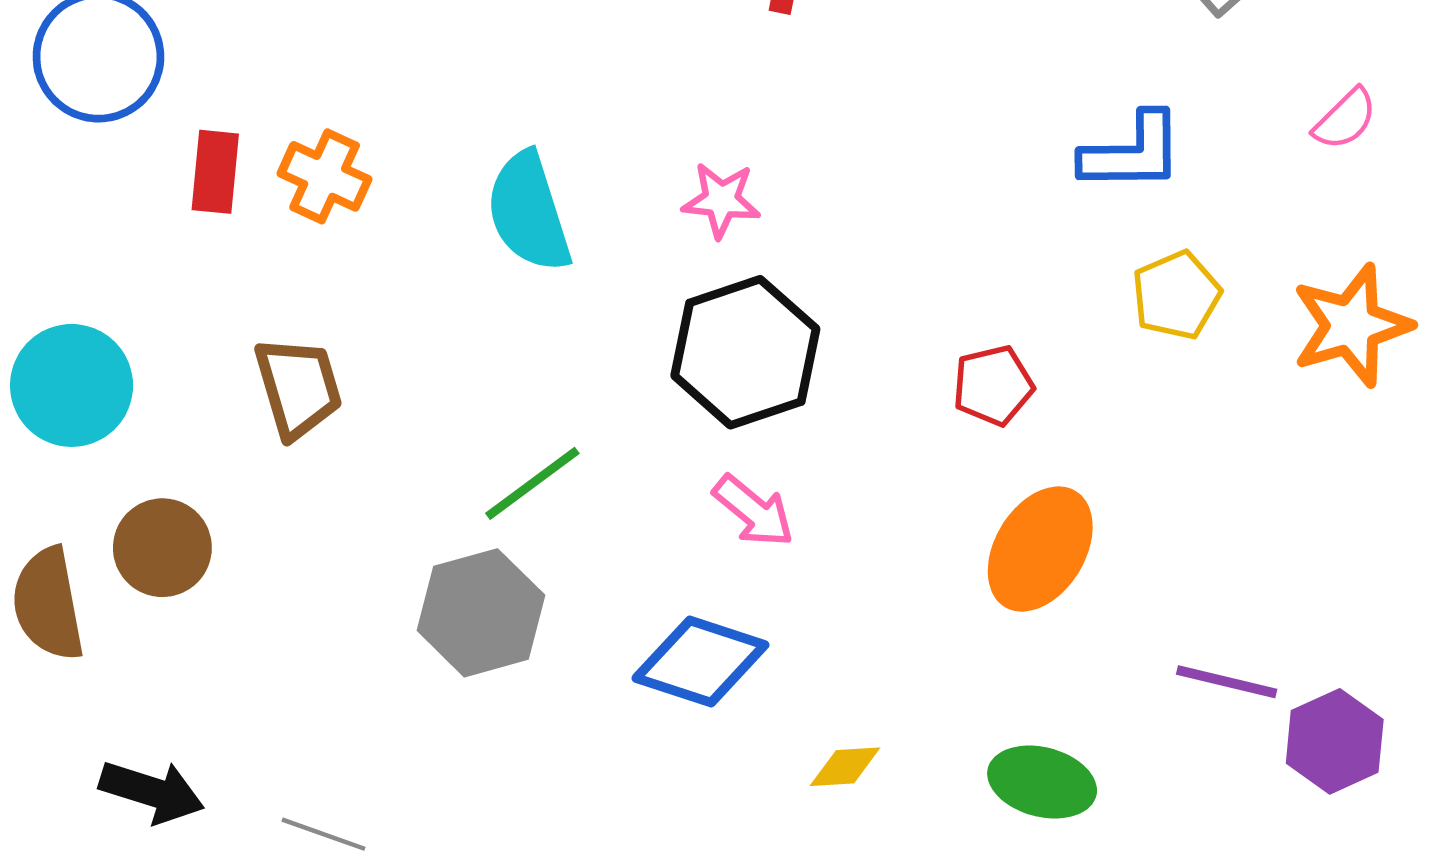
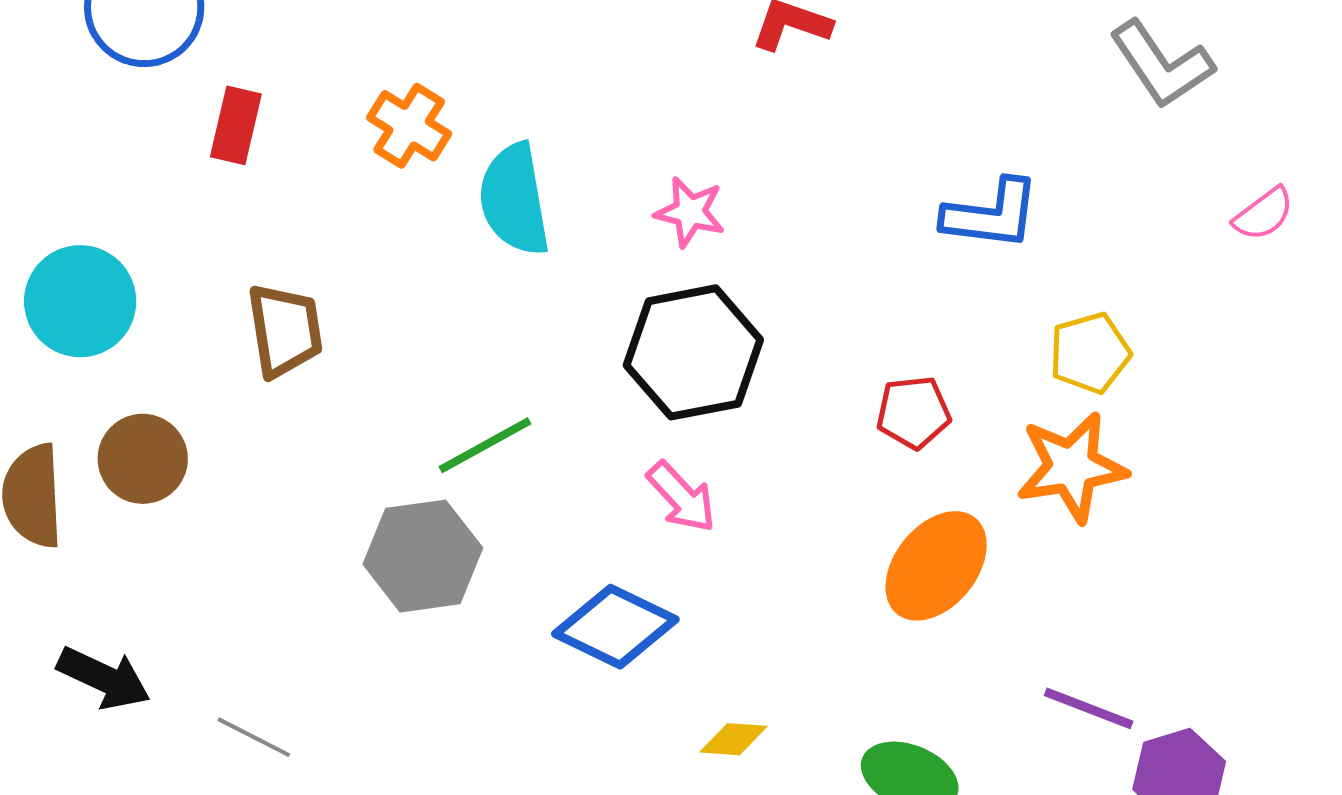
blue L-shape: (1132, 152) -> (991, 214), moved
orange cross: (325, 176) -> (409, 126), moved
orange star: (1351, 325) -> (1072, 467), moved

